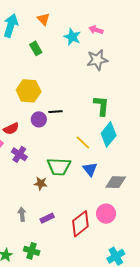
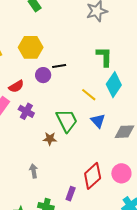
green trapezoid: (59, 167) -> (67, 121), turned -115
pink circle: (106, 214) -> (121, 173), moved
purple rectangle: (47, 218) -> (71, 194), moved, turned -40

